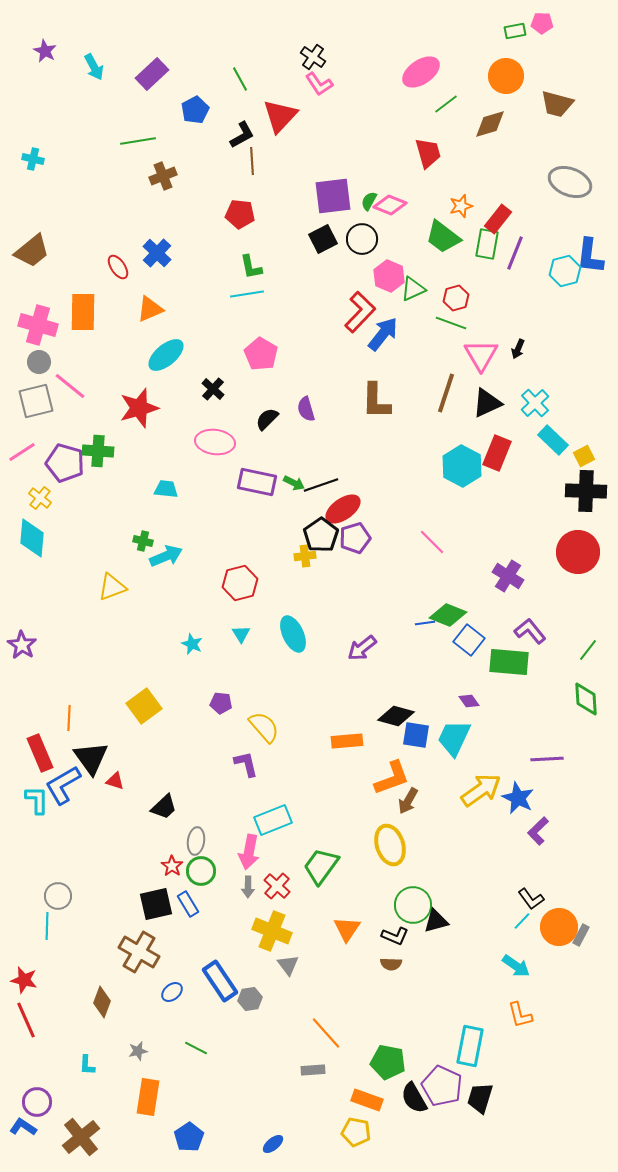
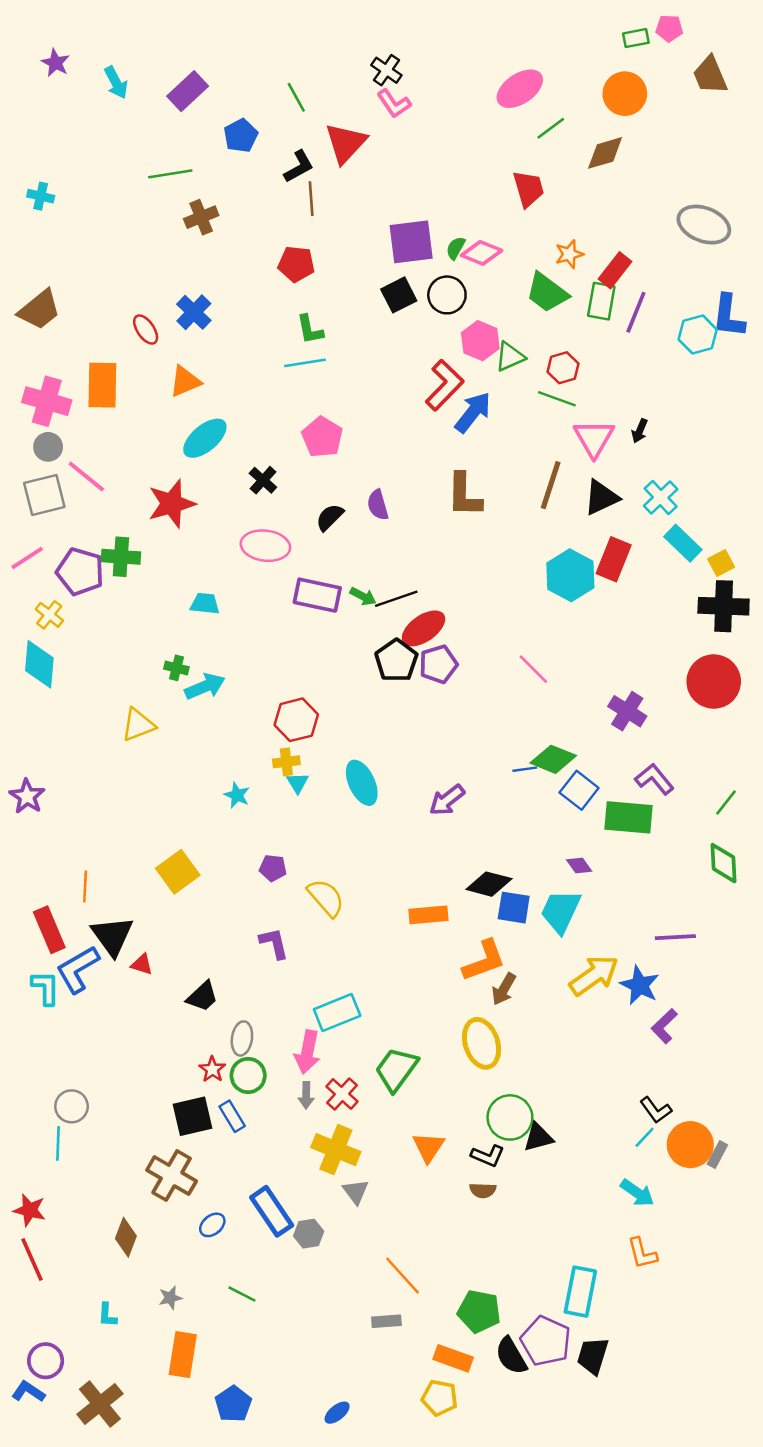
brown trapezoid: (557, 104) -> (710, 75), moved, turned 52
yellow cross: (305, 556) -> (286, 762), moved
purple L-shape: (246, 764) -> (274, 943), moved

